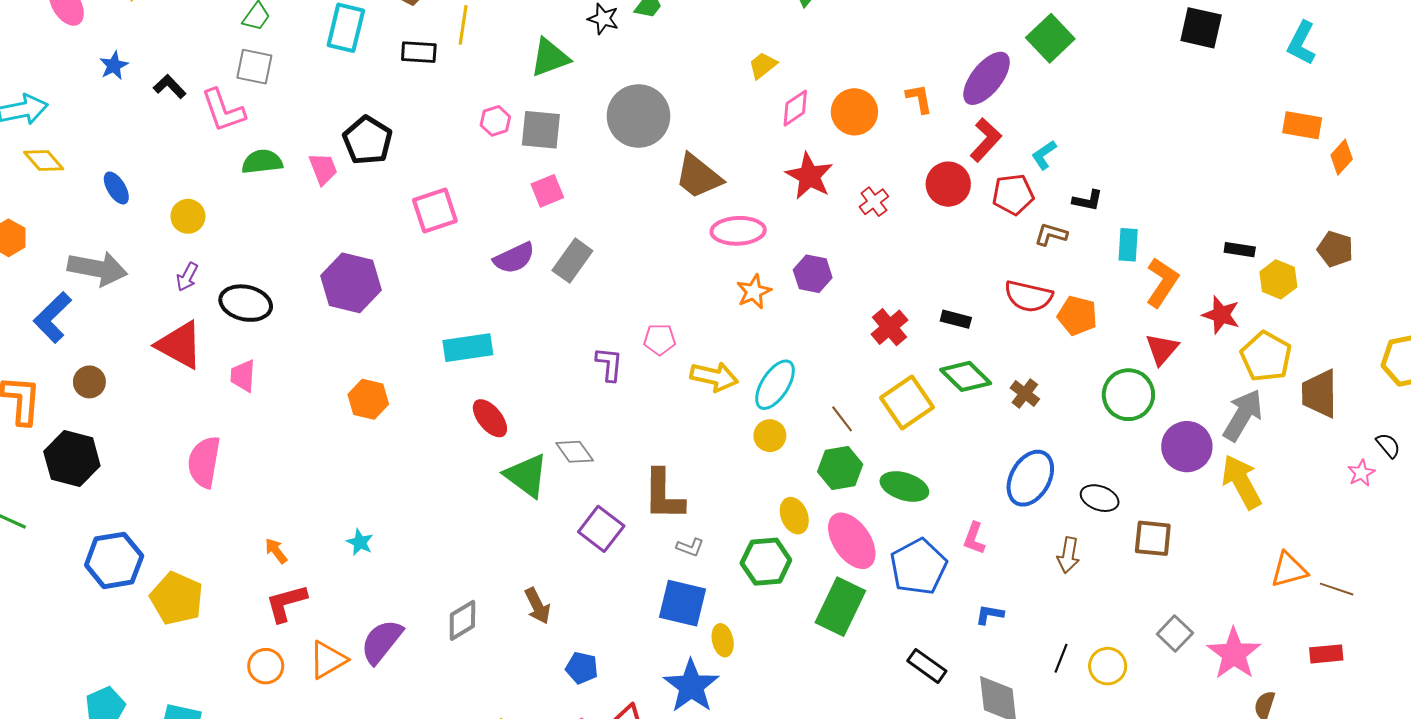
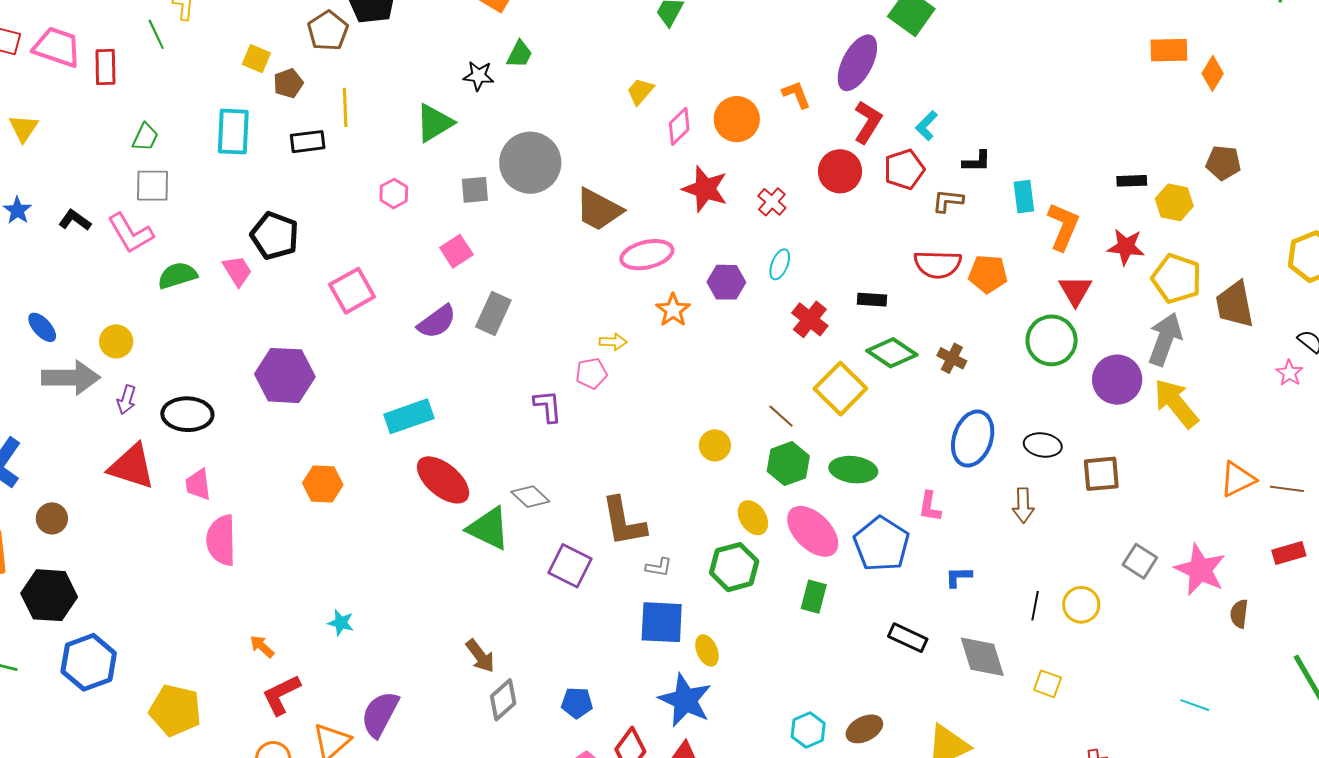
gray square: (541, 130) -> (475, 190), moved, size x0.7
gray arrow: (97, 269) -> (71, 378), moved
yellow arrow: (714, 377) -> (613, 342), moved, size x0.6
cyan ellipse: (775, 385) -> (780, 264), moved, size x0.6
red ellipse: (490, 418) -> (443, 480), size x1.4
pink semicircle: (204, 462) -> (221, 540), moved
blue hexagon: (114, 560) -> (89, 662), moved
brown arrow: (538, 606) -> (480, 656), moved
green rectangle: (840, 607) -> (814, 597), size x0.6
gray diamond: (462, 620) -> (503, 700), moved

